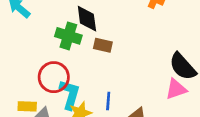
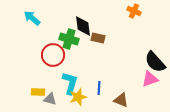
brown rectangle: (103, 45) -> (98, 38), moved
red circle: (54, 77) -> (53, 55), moved

